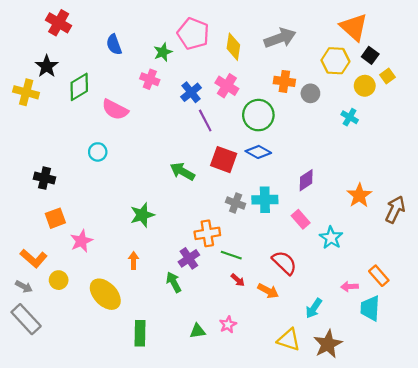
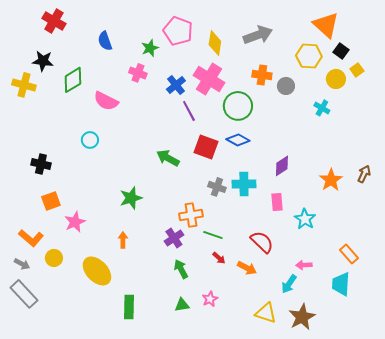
black star: (47, 66) -> (43, 61), turned -30
pink cross: (227, 86) -> (209, 79), size x1.4
brown arrow: (395, 209) -> (364, 174), moved, size x0.7
pink rectangle: (301, 219) -> (277, 202), turned 36
green arrow: (174, 282) -> (181, 269), moved
pink arrow: (350, 287) -> (304, 265), moved

